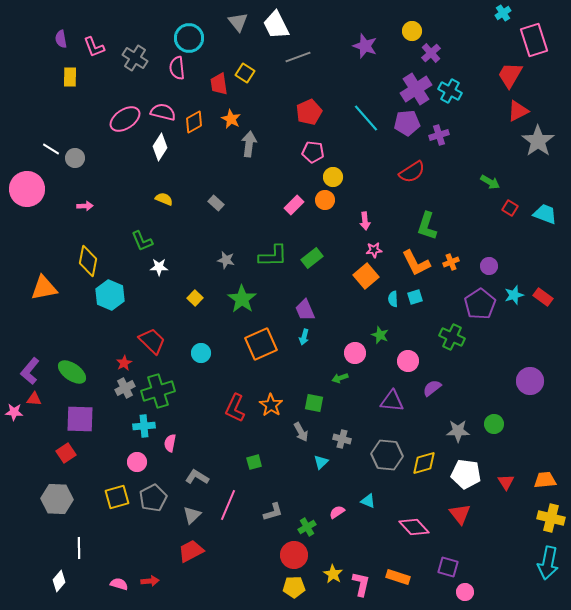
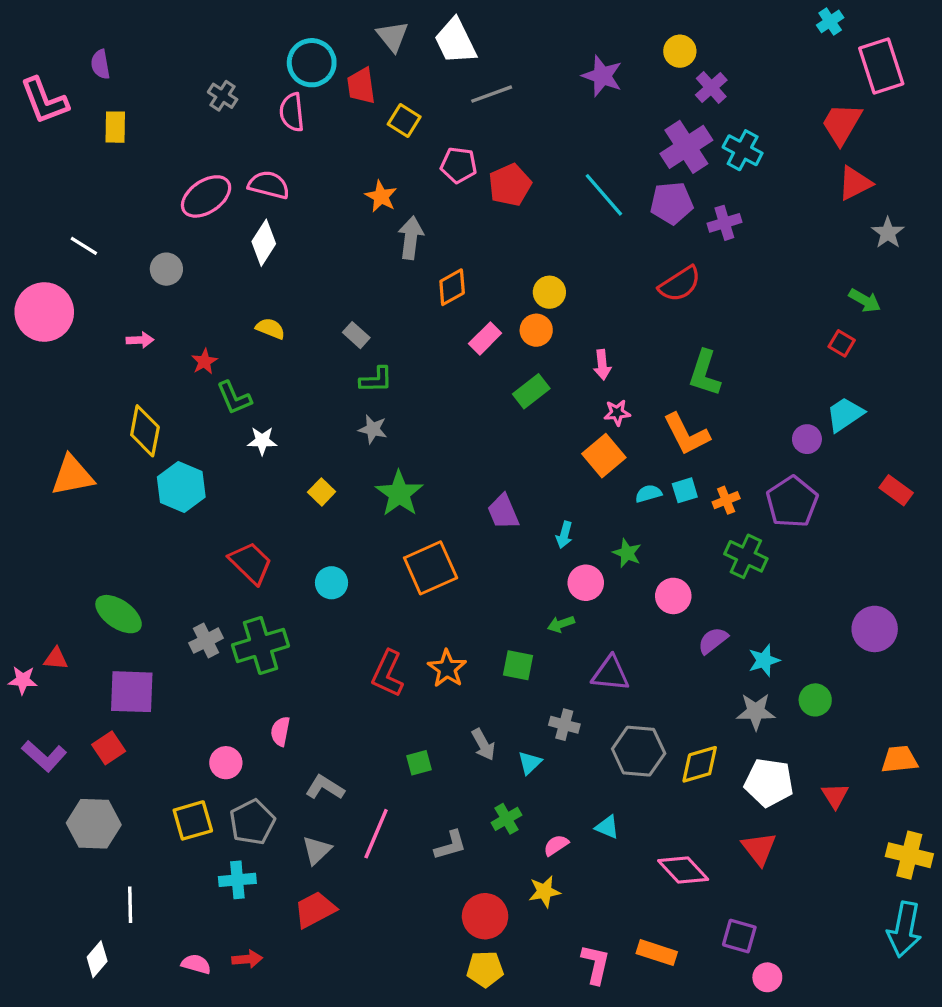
pink L-shape: (94, 47) -> (44, 101), moved, size x1.4
gray cross: (135, 58) -> (223, 96), size x0.7
red trapezoid: (219, 84) -> (361, 86), moved
orange diamond: (194, 122) -> (452, 287), moved
gray star: (538, 141) -> (888, 233), size x0.6
pink pentagon: (313, 152) -> (459, 165), moved
gray circle: (75, 158) -> (166, 269), moved
green arrow: (490, 182) -> (865, 300), moved
cyan trapezoid: (545, 214) -> (845, 414), moved, turned -55
green L-shape: (273, 256) -> (376, 380), moved, size x0.7
green rectangle: (312, 258) -> (531, 391), moved
orange cross: (451, 262) -> (726, 500), moved
cyan star: (514, 295) -> (764, 660), moved
cyan semicircle: (393, 299) -> (648, 494), turned 77
cyan arrow: (304, 337) -> (564, 535), moved
red star: (124, 363) -> (204, 362), moved
purple L-shape: (30, 371) -> (44, 756), moved, turned -88
purple triangle: (392, 401) -> (611, 674), moved
cyan cross: (144, 426) -> (237, 880), moved
gray arrow: (301, 432) -> (483, 745), moved
orange trapezoid: (545, 480) -> (899, 759), moved
green cross: (307, 527) -> (506, 819), moved
yellow star: (333, 574) -> (544, 891), moved, turned 30

